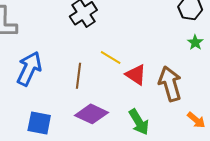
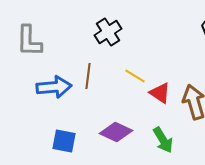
blue arrow: (29, 69) -> (54, 87), turned 60
brown line: (78, 76) -> (88, 76), moved

